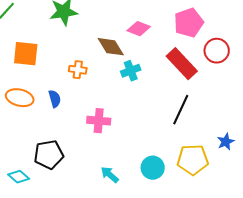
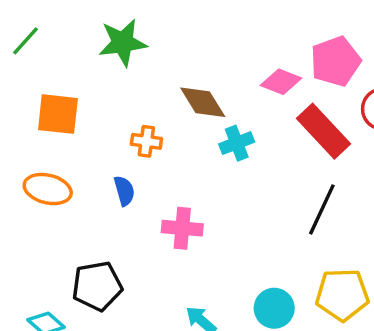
pink diamond: (139, 29) -> (281, 82), moved
blue semicircle: (55, 99) -> (124, 191), moved

